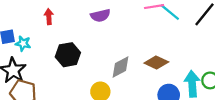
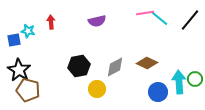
cyan star: (23, 43) -> (28, 31), moved
black hexagon: (68, 55) -> (79, 66), moved

